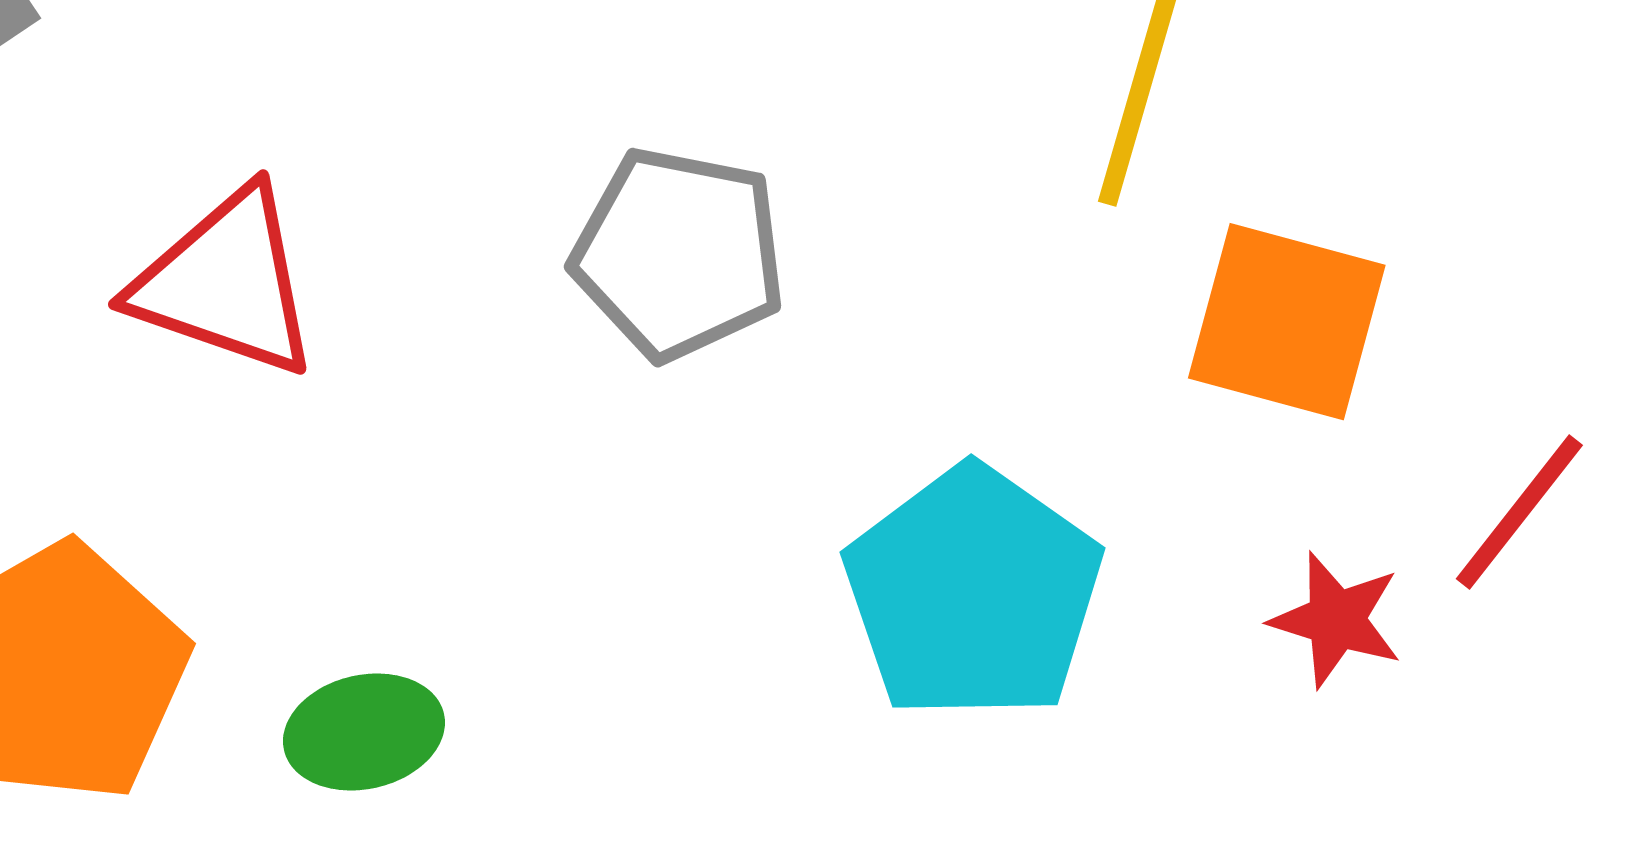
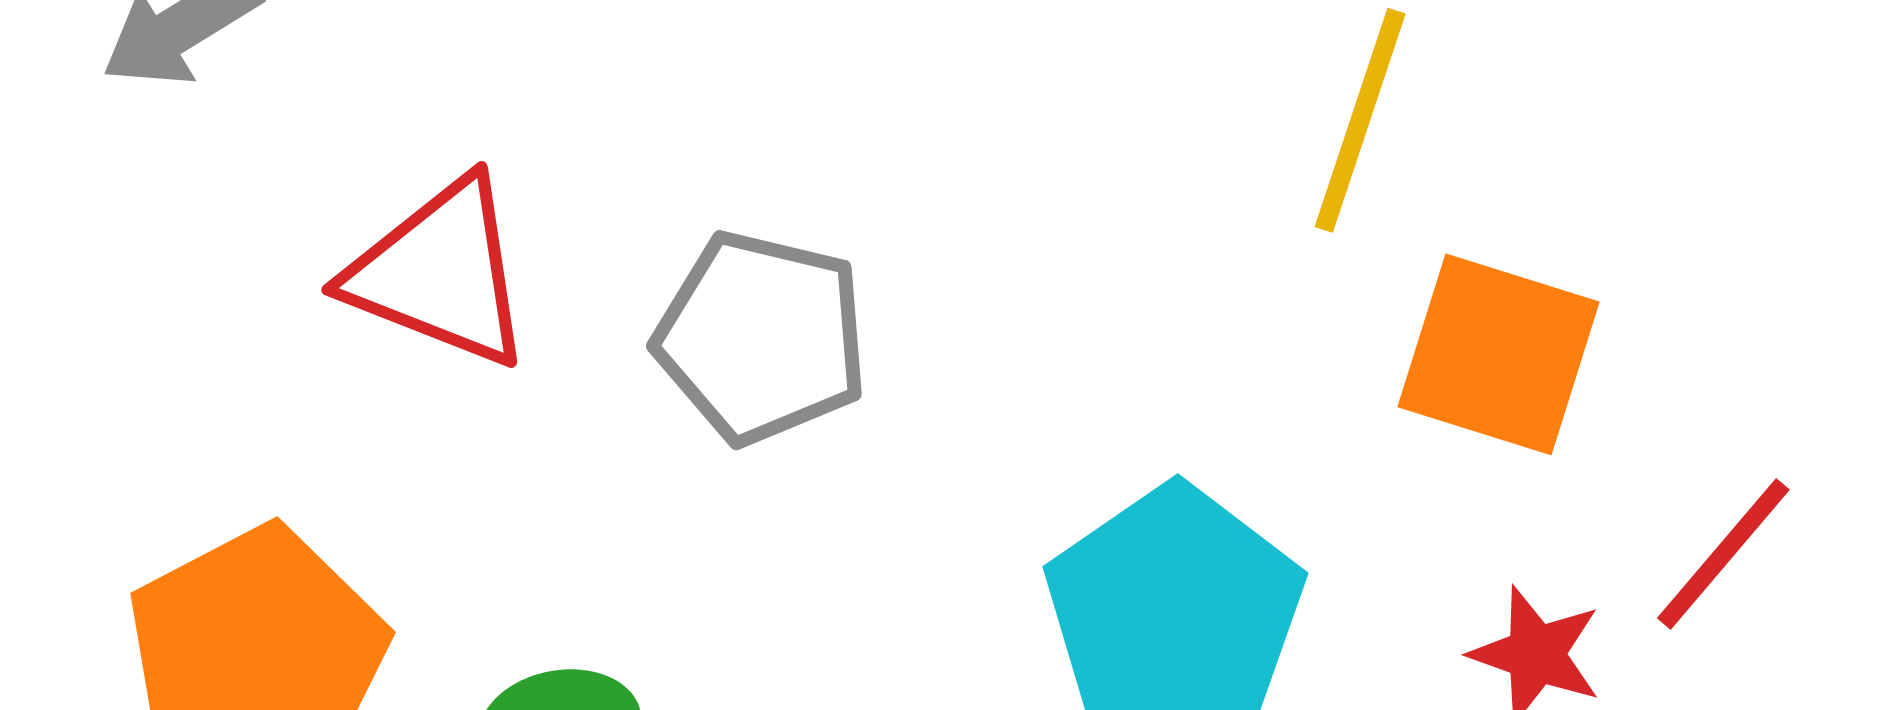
gray pentagon: (679, 254) -> (762, 337), moved

